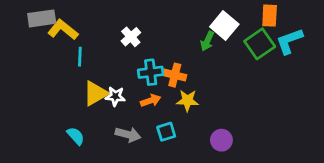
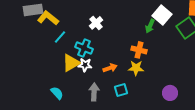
cyan line: (80, 57) -> (60, 37), turned 40
cyan cross: (151, 72) -> (84, 48), moved, turned 30
orange cross: (175, 75) -> (139, 50), moved
gray arrow: (128, 135) -> (94, 92), turned -102
purple circle: (221, 140) -> (170, 93), moved

